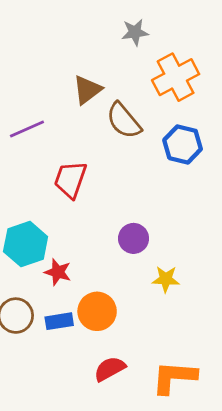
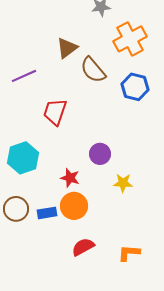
red star: (58, 272) -> (70, 178), moved
orange L-shape: (174, 377) -> (129, 253), size x0.7

